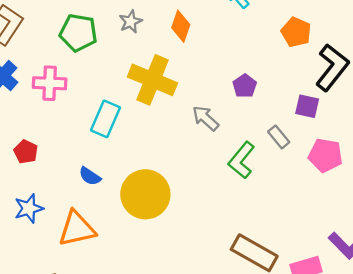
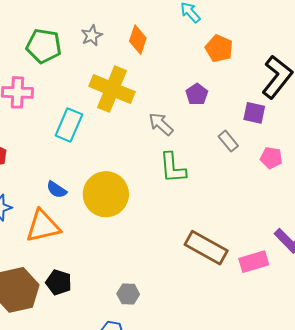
orange pentagon: (296, 32) -> (219, 48), moved
pink pentagon: (325, 155) -> (271, 158), size x0.7
green L-shape: (241, 160) -> (173, 168), moved, turned -44
blue semicircle: (90, 176) -> (57, 190), moved

